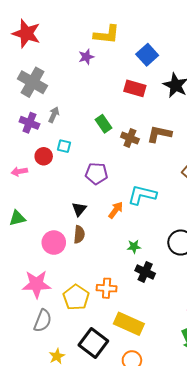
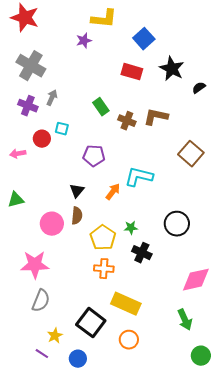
yellow pentagon: (76, 297) -> (103, 238), moved

